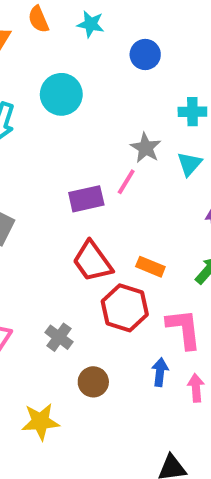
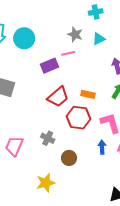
cyan circle: (61, 94) -> (24, 38), moved
cyan triangle: (189, 164) -> (99, 39), turned 32
pink line: (126, 182) -> (68, 53), turned 56
red trapezoid: (92, 261) -> (58, 97), turned -85

